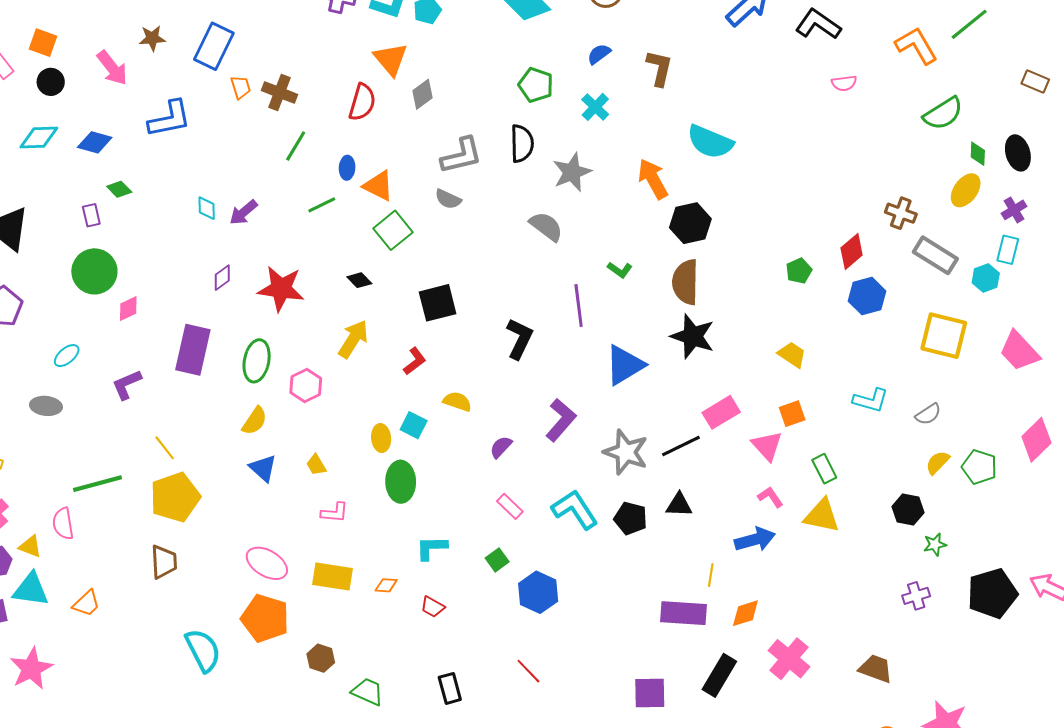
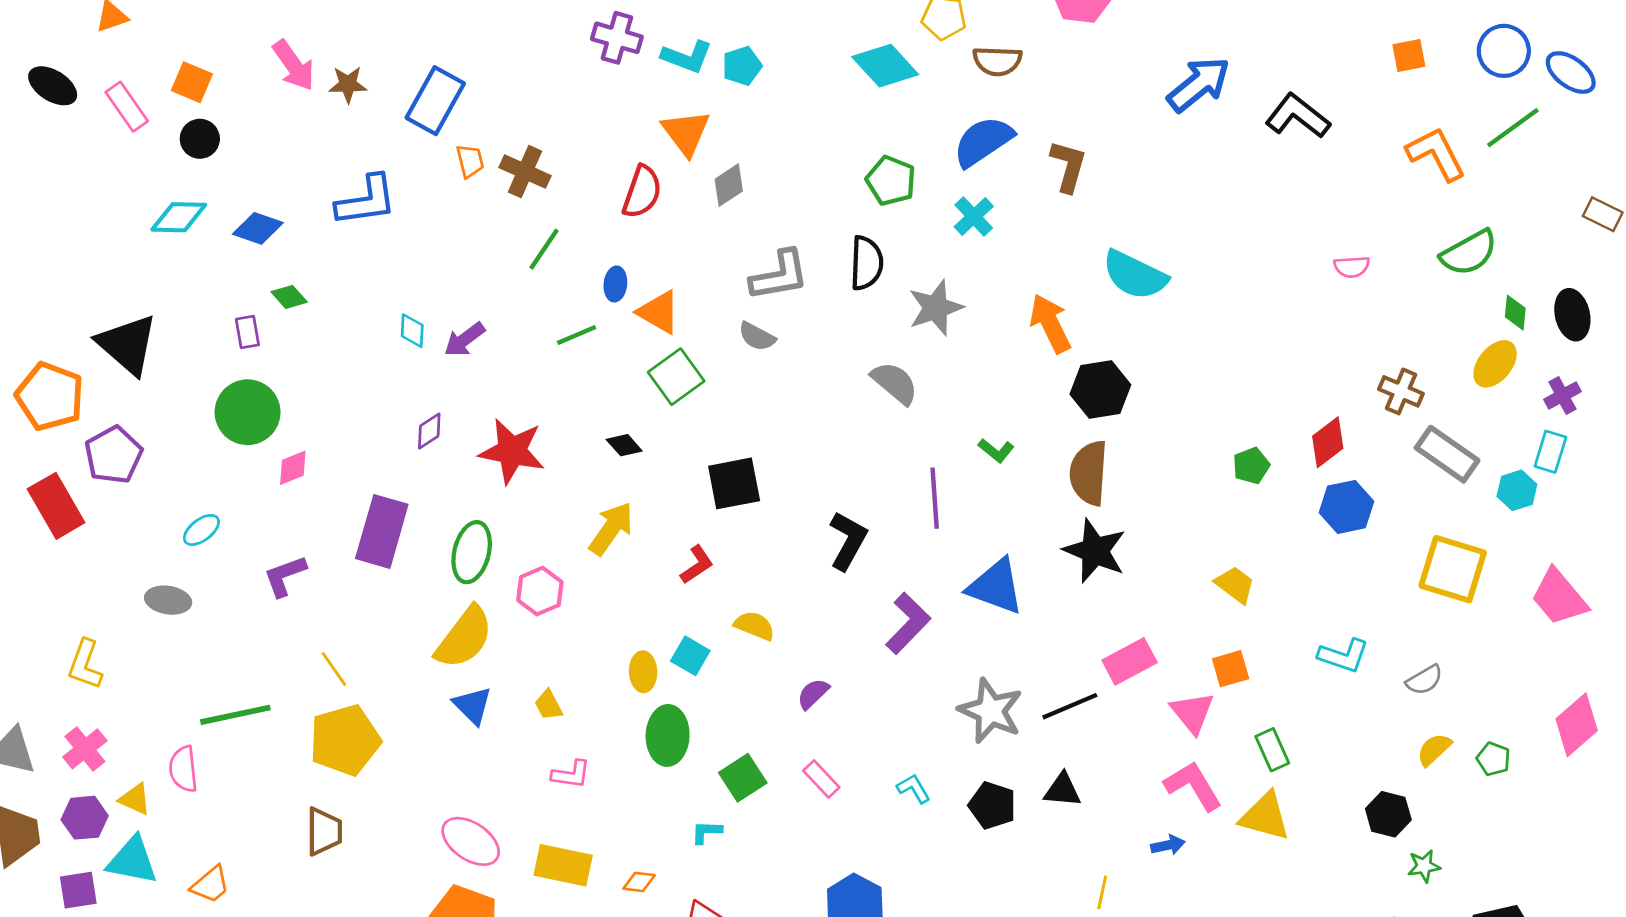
blue semicircle: (599, 54) -> (983, 141), size x1.8
pink arrow: (112, 68) -> (294, 65), moved
pink semicircle: (844, 83) -> (1352, 267), moved
blue triangle: (625, 365) -> (996, 587), turned 48
purple L-shape: (561, 420) -> (908, 623), moved
yellow semicircle: (255, 421) -> (464, 637), size x1.6
green pentagon: (979, 467) -> (1493, 759), size x0.7
pink L-shape: (770, 497) -> (1193, 786), size x1.6
cyan L-shape: (575, 509) -> (914, 788), size x0.5
blue arrow: (755, 539) -> (1168, 845), size x0.6
cyan L-shape: (431, 548) -> (706, 832), size x0.7
green square: (497, 560) -> (743, 778), moved, size x1.4

